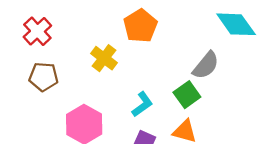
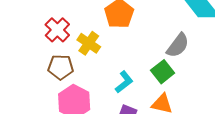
red cross: (37, 31) -> (57, 30), moved
brown pentagon: (44, 77) -> (61, 67), moved

